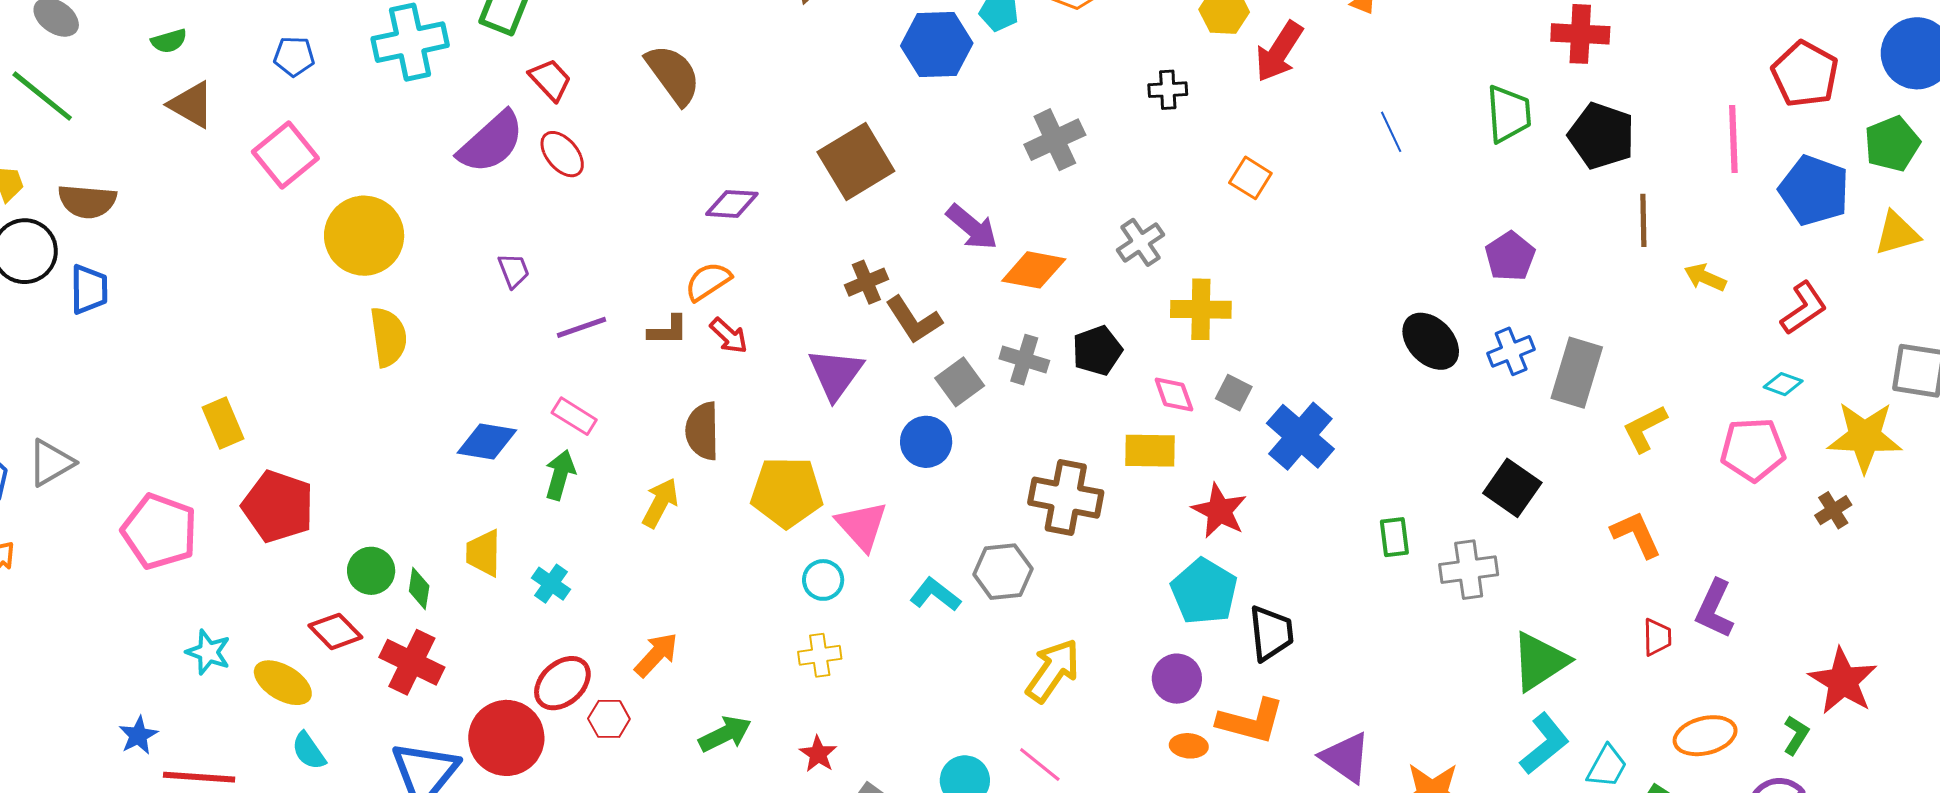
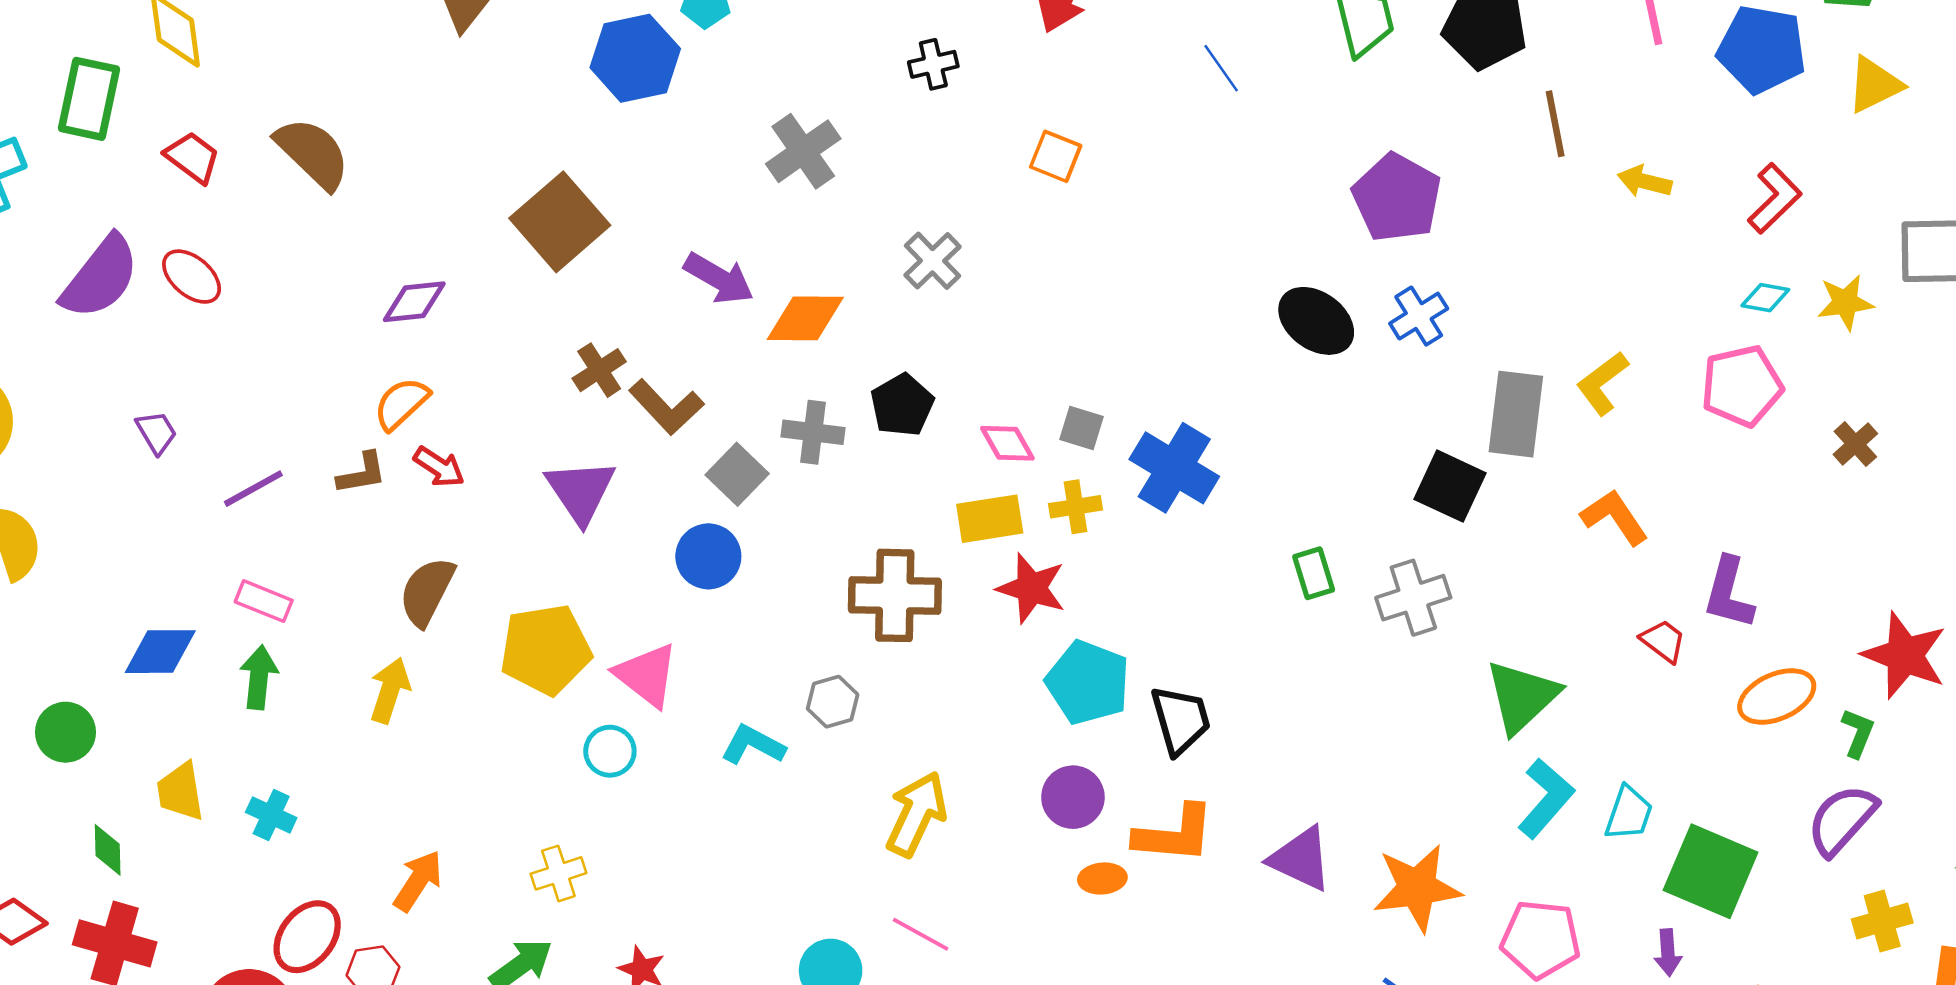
red trapezoid: (550, 80) -> (192, 157), moved
purple pentagon: (1510, 256) -> (1397, 198), size x1.4
yellow cross: (1201, 309) -> (1075, 507), moved, size x0.7
gray rectangle: (1577, 373) -> (1516, 414), moved
brown semicircle: (702, 431) -> (427, 592), turned 38
yellow star: (1865, 437) -> (1845, 302), moved, size x0.6
red star: (1219, 511) -> (1031, 588), moved
green circle: (371, 571) -> (65, 732), moved
gray hexagon: (1003, 572) -> (833, 702), size x0.7
red trapezoid: (1657, 637) -> (1663, 641), turned -42
yellow cross: (820, 655) -> (558, 873), moved
orange ellipse: (1705, 736) -> (1777, 697), moved

